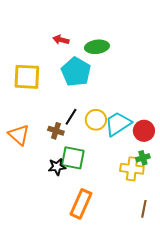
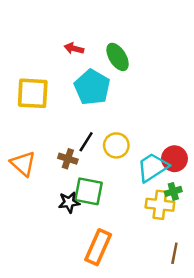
green ellipse: (97, 47) -> (118, 57), turned 65
cyan trapezoid: (118, 124) -> (153, 167), moved

